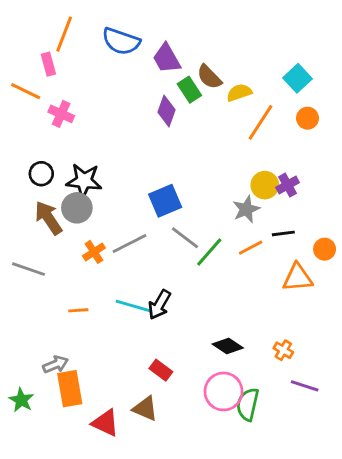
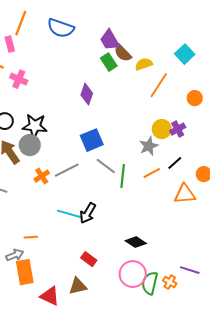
purple trapezoid: (167, 58) -> (110, 40), moved
purple diamond: (167, 111) -> (87, 94), moved
orange circle: (307, 118) -> (195, 98), moved
black line: (283, 233) -> (175, 163), turned -35
green line: (209, 252) -> (123, 176), turned -35
orange line: (78, 310) -> (31, 237), moved
orange cross: (283, 350) -> (170, 282), moved
brown triangle: (145, 409) -> (78, 286), turned -36

